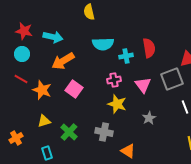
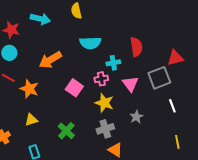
cyan arrow: (53, 37) -> (40, 19), moved
cyan cross: (126, 56) -> (113, 63), moved
pink square: (74, 89) -> (74, 88), moved
green cross: (69, 132) -> (66, 131), moved
gray cross: (104, 132) -> (105, 129), moved, turned -30

